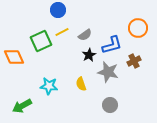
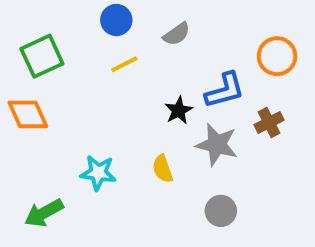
gray semicircle: (85, 35) -> (177, 34), moved
green square: (41, 41) -> (42, 56), moved

